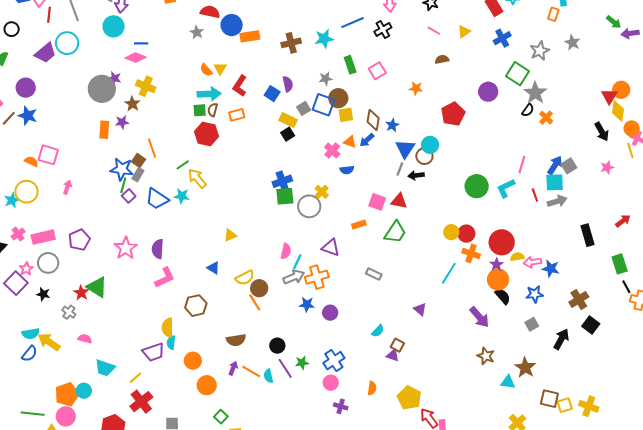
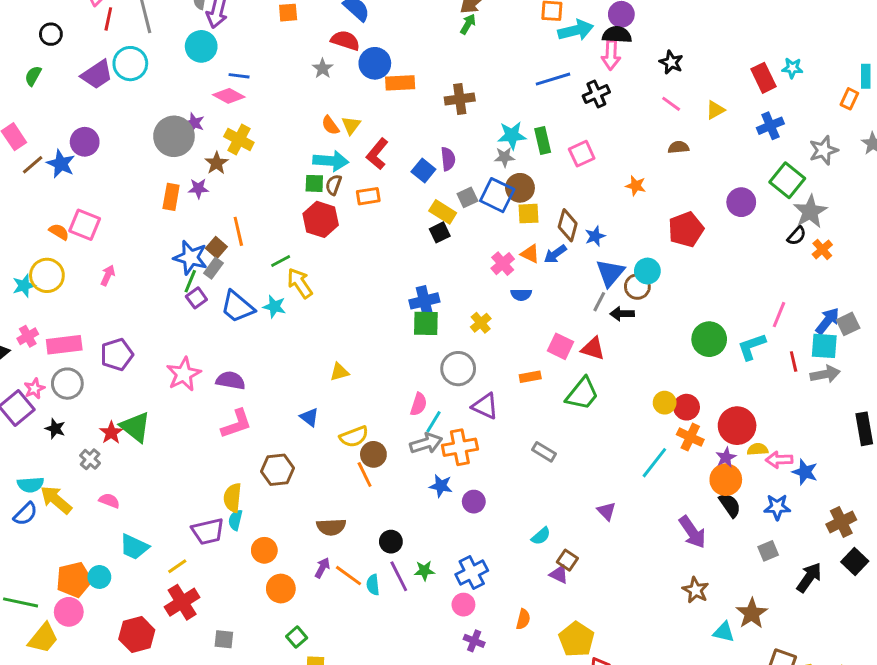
cyan star: (324, 39) -> (512, 135), moved
purple circle: (26, 88) -> (85, 142), moved
gray circle: (309, 206) -> (458, 369), moved
purple semicircle: (158, 249) -> (231, 380), turned 90

